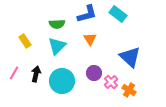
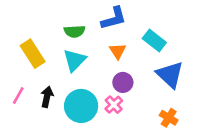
cyan rectangle: (118, 14) -> (154, 41), moved
yellow rectangle: (25, 41) -> (33, 54), size x1.5
purple circle: (94, 73) -> (123, 82), moved
pink cross: (111, 82) -> (114, 105), moved

